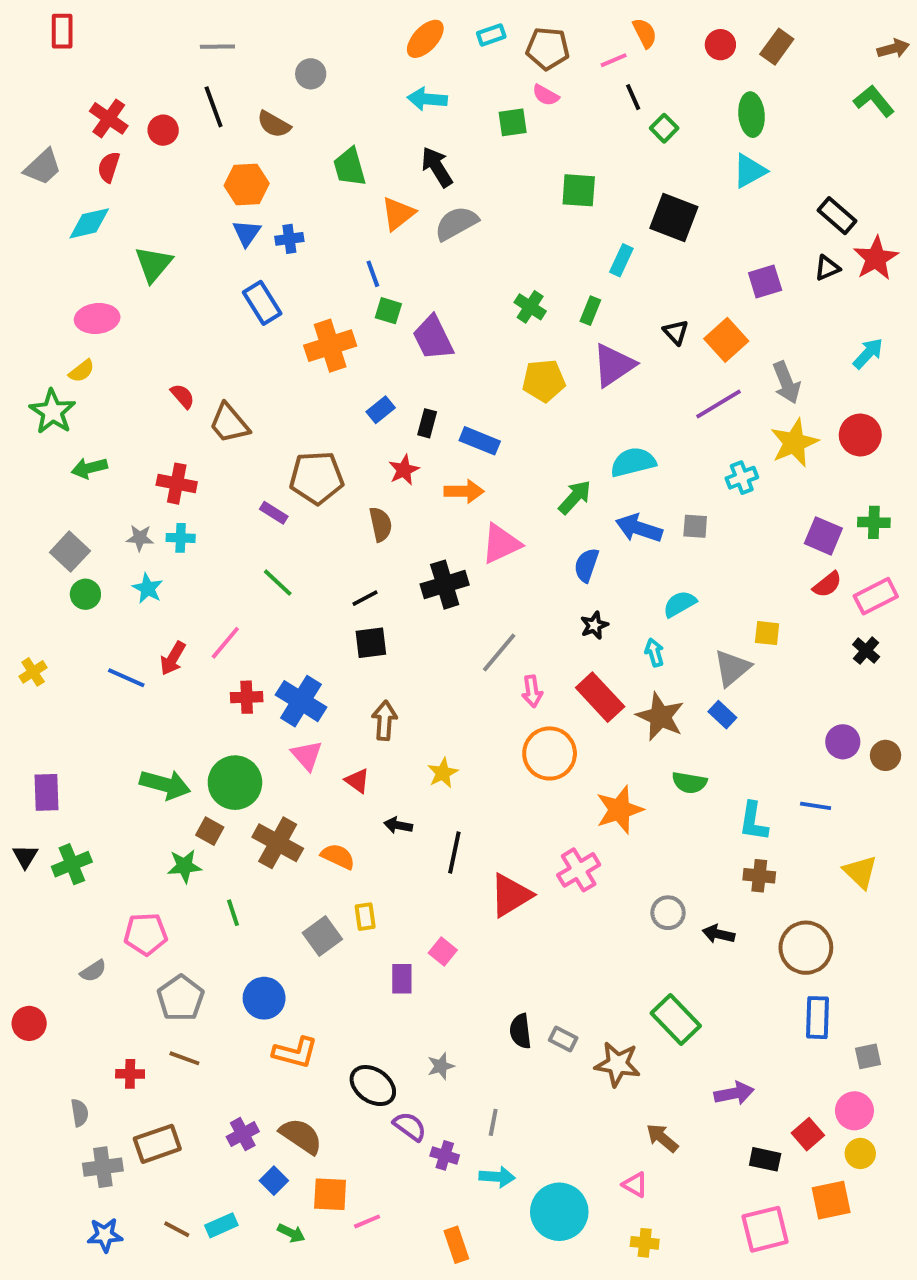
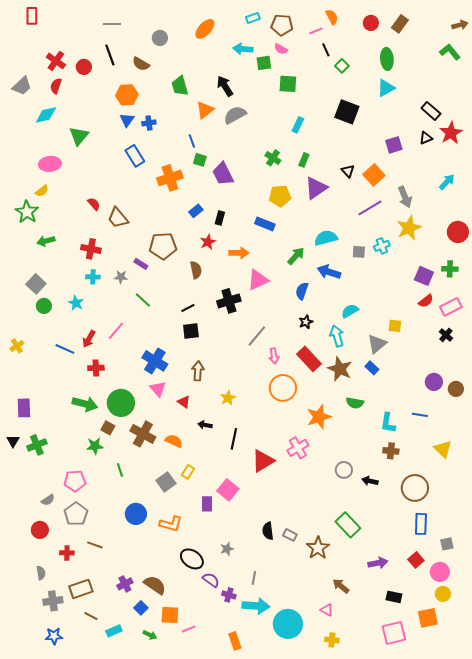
orange ellipse: (425, 39) -> (205, 29), moved
cyan arrow: (427, 99) -> (243, 49), moved
green square: (579, 190) -> (288, 84), moved
cyan rectangle: (621, 260) -> (298, 125), moved
red circle: (860, 435) -> (458, 232), moved
blue rectangle: (480, 441) -> (265, 224), moved
gray square: (695, 526) -> (359, 252), moved
gray star: (140, 538) -> (121, 277), moved
cyan arrow: (654, 652) -> (337, 336), size x1.5
red cross: (247, 697) -> (96, 368), moved
yellow rectangle: (365, 917) -> (188, 472), turned 40
pink square: (443, 952) -> (228, 490), size x1.5
gray pentagon: (181, 998) -> (76, 514), moved
red circle: (29, 1023) -> (40, 530), moved
orange L-shape: (295, 1053) -> (171, 524), moved
brown star: (618, 1064) -> (318, 548), turned 30
red square: (808, 1134) -> (416, 560), moved
cyan arrow: (497, 1177) -> (256, 606), size x1.5
brown line: (177, 1229) -> (91, 616), moved

